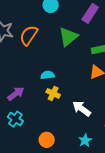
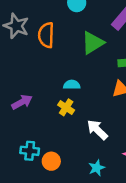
orange semicircle: (29, 35) -> (46, 35), turned -40
cyan semicircle: (47, 75) -> (72, 85), moved
cyan cross: (15, 119) -> (30, 151), moved, turned -35

